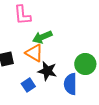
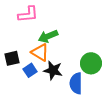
pink L-shape: (22, 15) -> (28, 14), turned -90
blue square: (28, 85) -> (30, 70), moved

